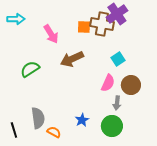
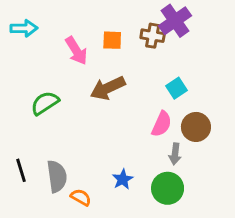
brown cross: (102, 24) -> (153, 36), size x0.7
orange square: (84, 27) -> (112, 40), moved
black line: (14, 130) -> (21, 170), moved

